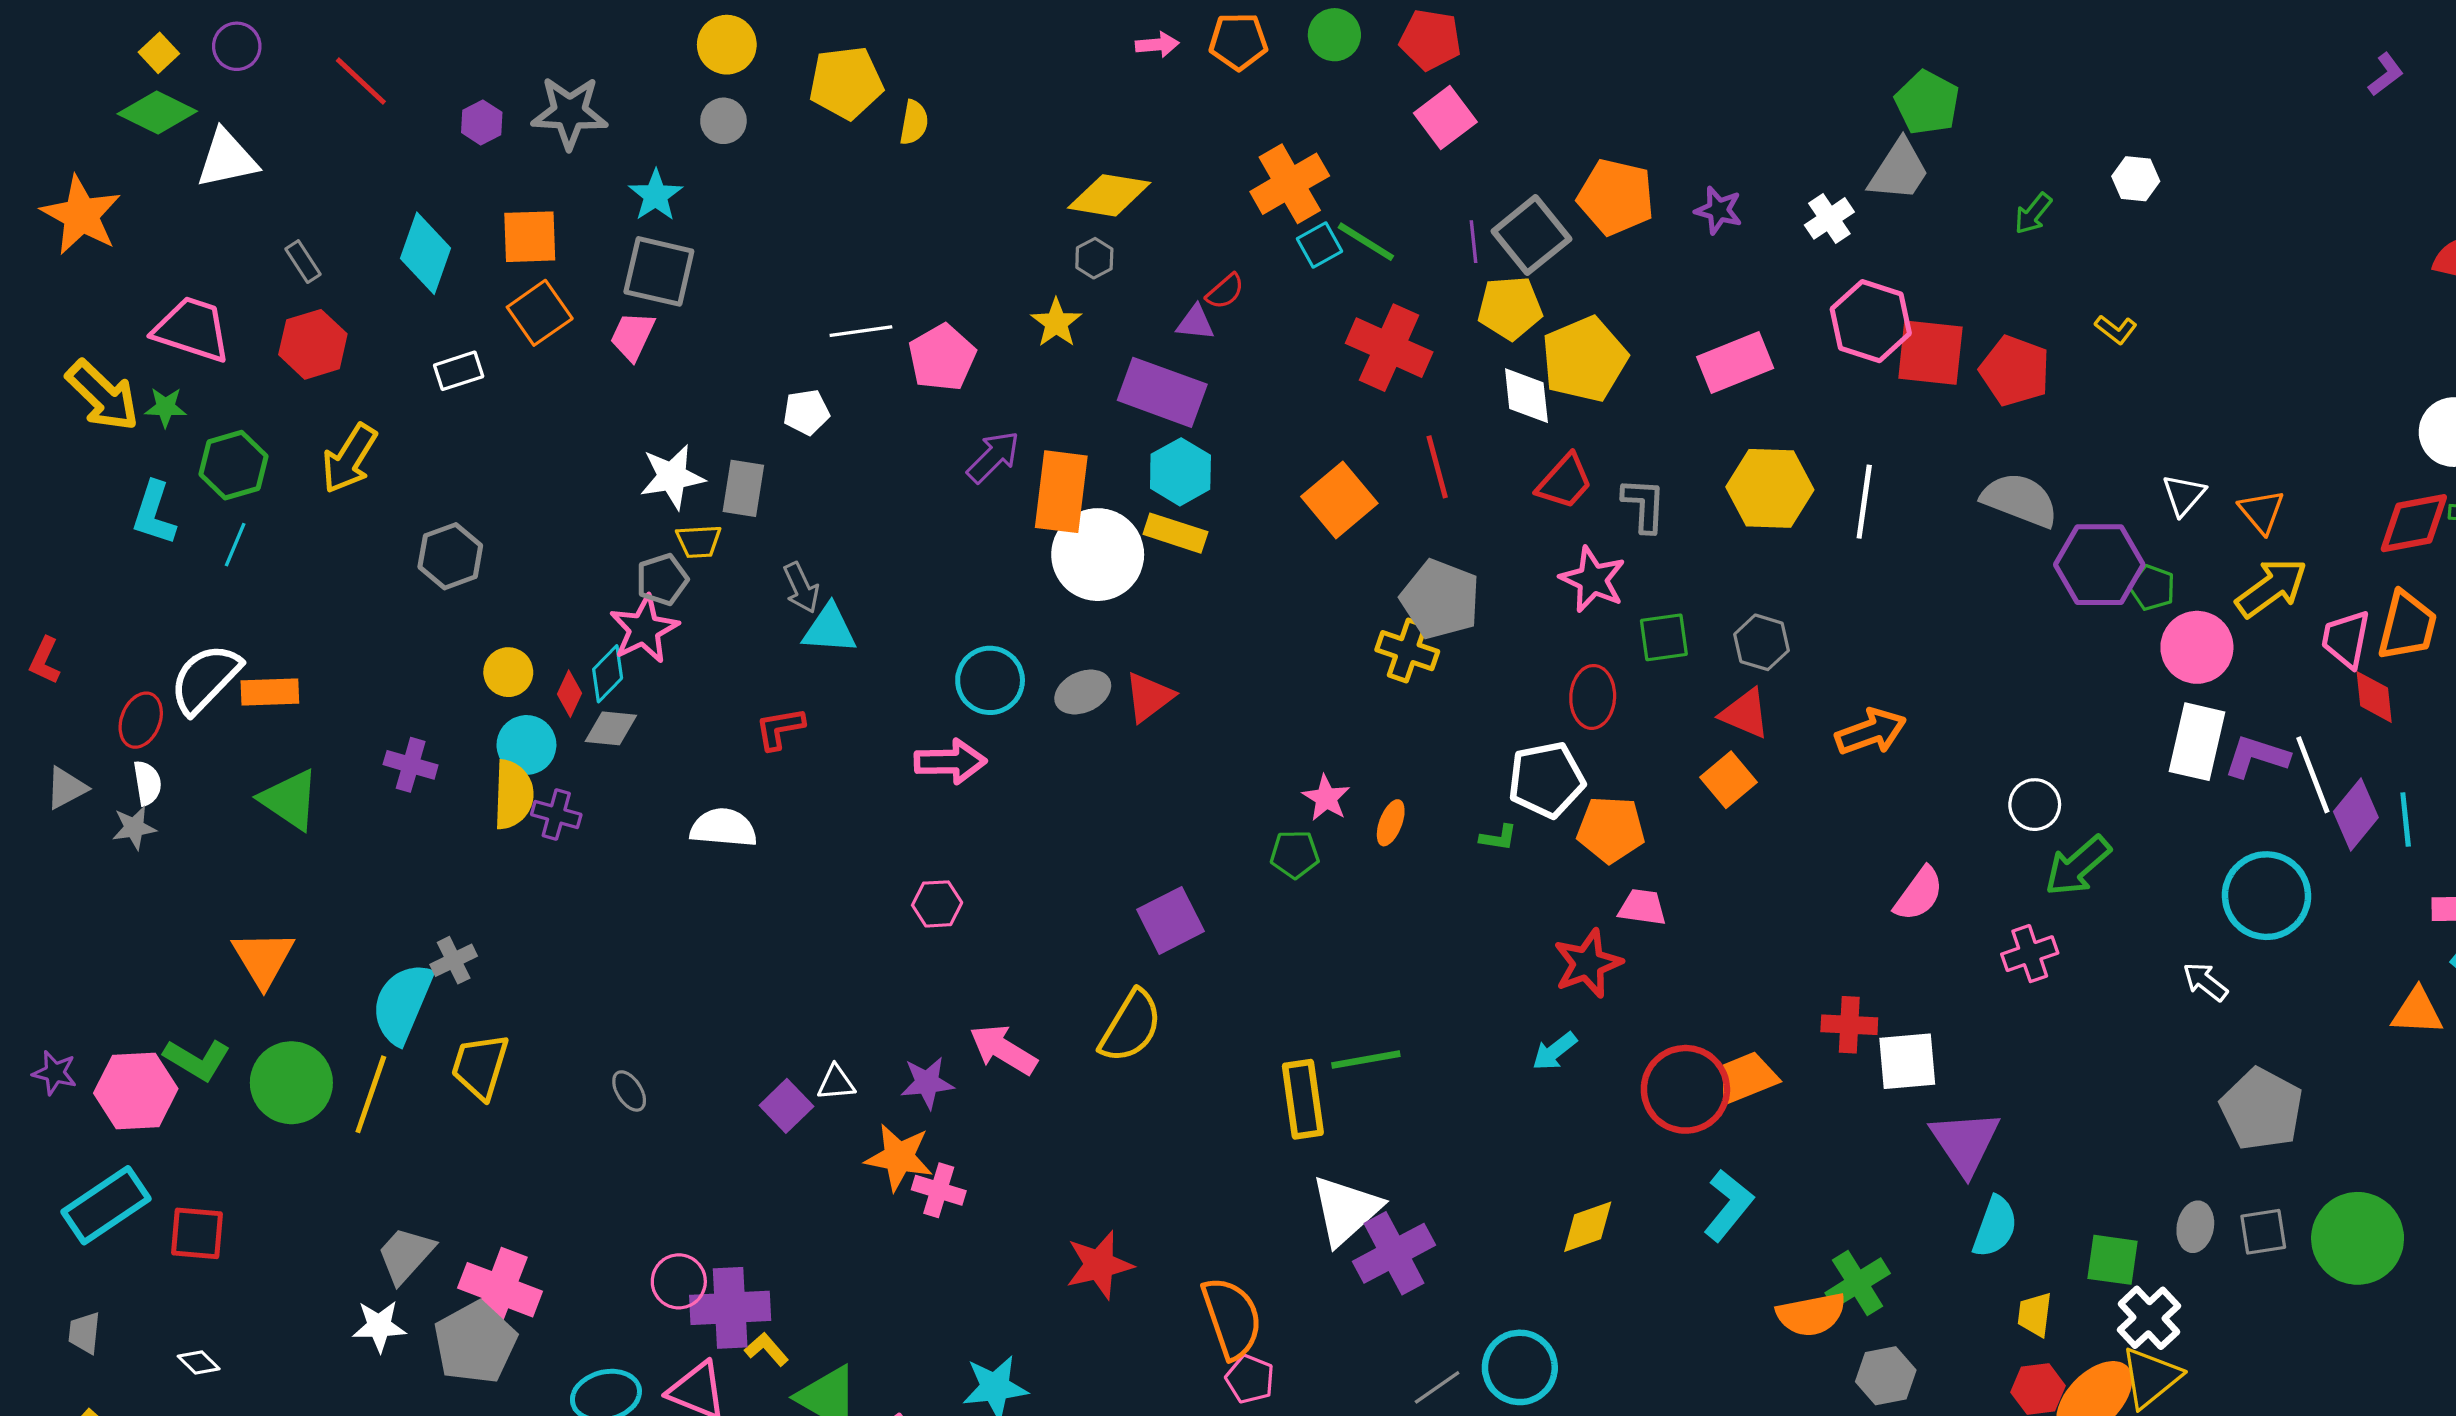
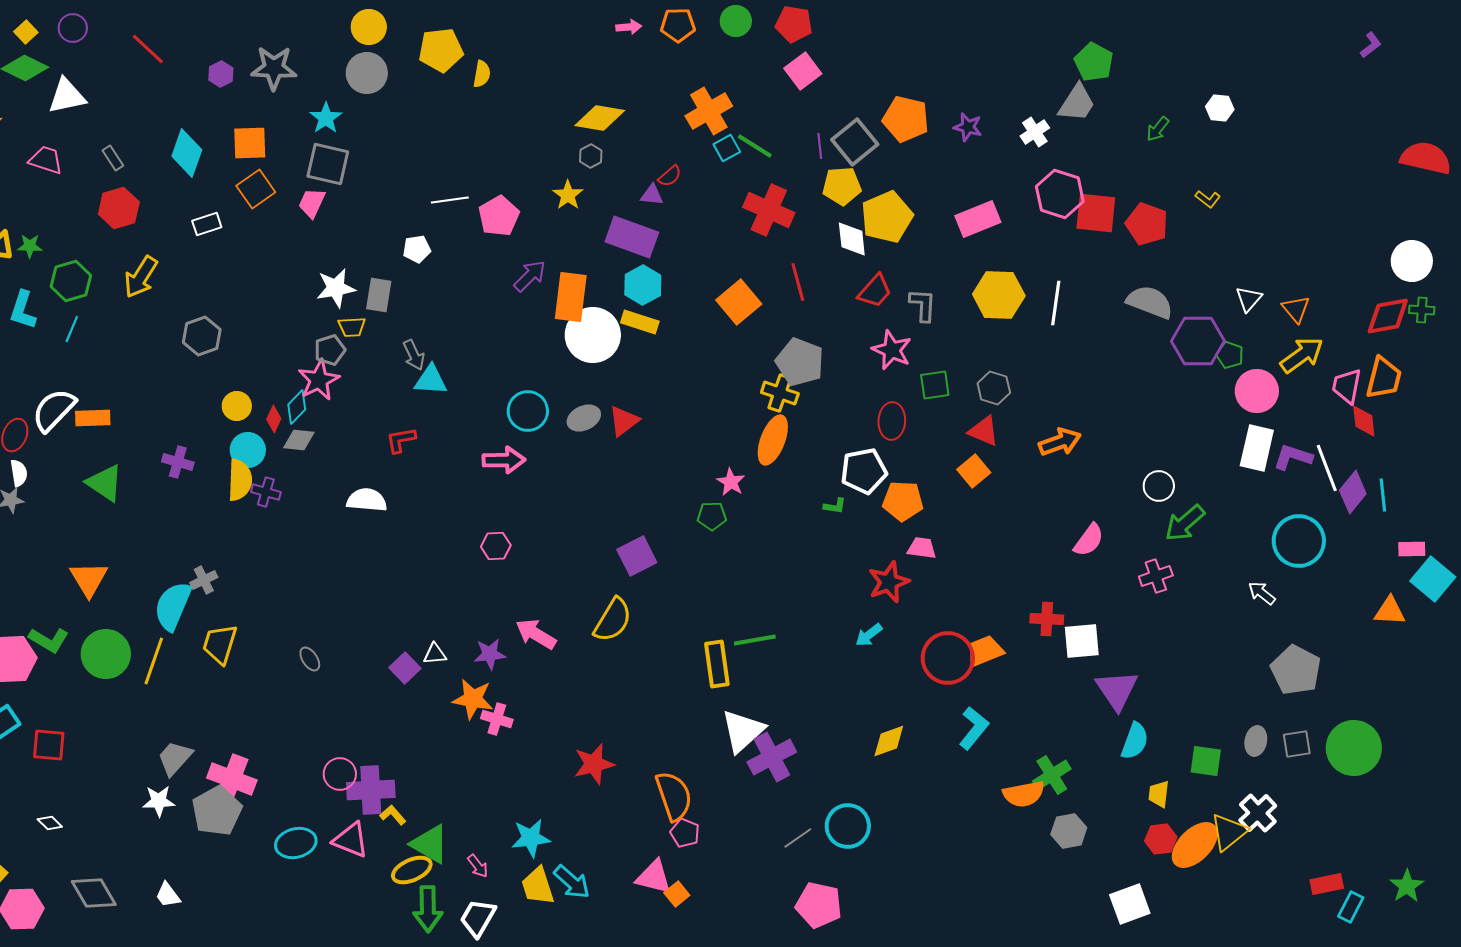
gray circle: (723, 121) -> (367, 73), size x1.5
pink trapezoid: (192, 329) -> (46, 160), moved, size x0.7
orange ellipse: (1391, 823) -> (773, 440), moved, size x1.8
white cross: (2149, 1318) -> (1258, 813), moved

